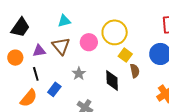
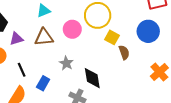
brown triangle: (61, 46) -> (44, 37), turned -48
purple triangle: (39, 51) -> (16, 39), moved
black diamond: (112, 81) -> (92, 78), moved

